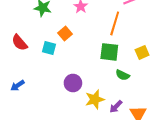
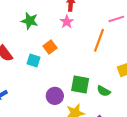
green square: (109, 52) -> (80, 84), moved

